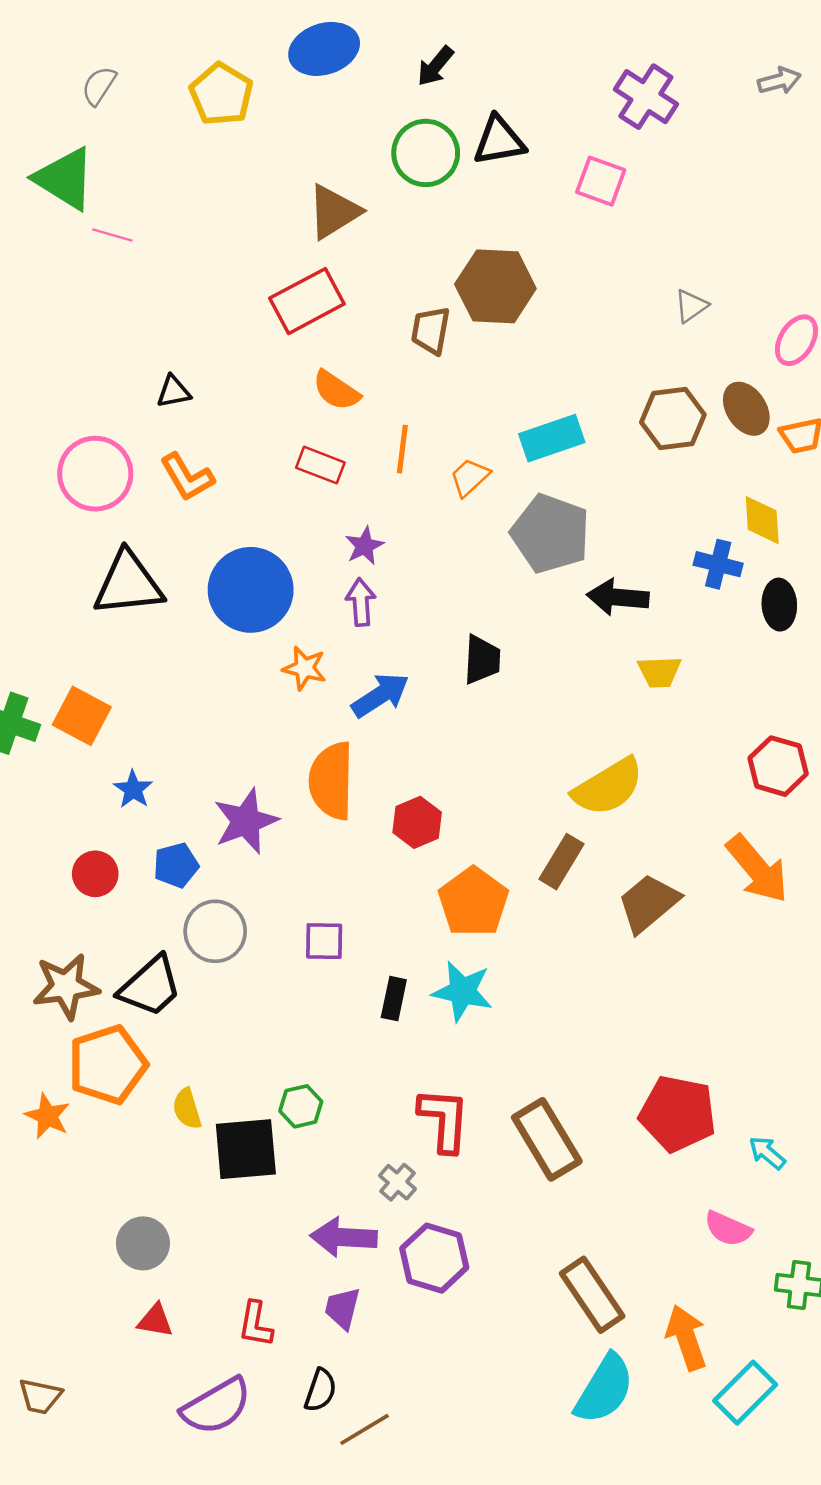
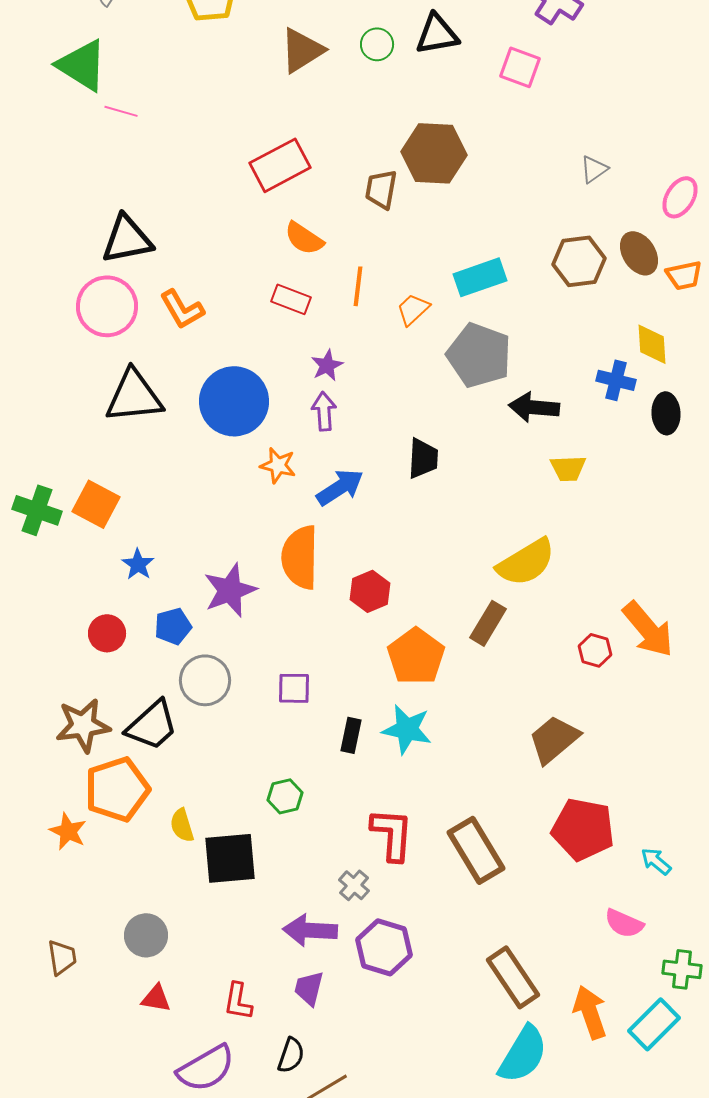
green circle: (426, 153) -> (377, 44), size x0.6
brown triangle: (334, 212) -> (302, 50), moved
black triangle: (174, 392) -> (127, 239), moved, size x1.8
red hexagon: (778, 766) -> (595, 650), moved, size x0.7
brown trapezoid: (648, 903) -> (554, 739), moved
green hexagon: (301, 1106) -> (285, 796), moved
cyan rectangle: (745, 1393) -> (654, 1024), moved
brown trapezoid: (40, 1396) -> (62, 957), moved, turned -111

